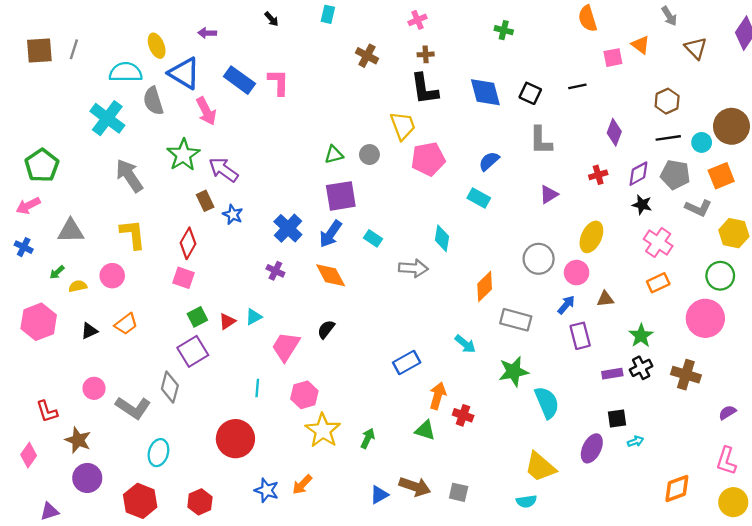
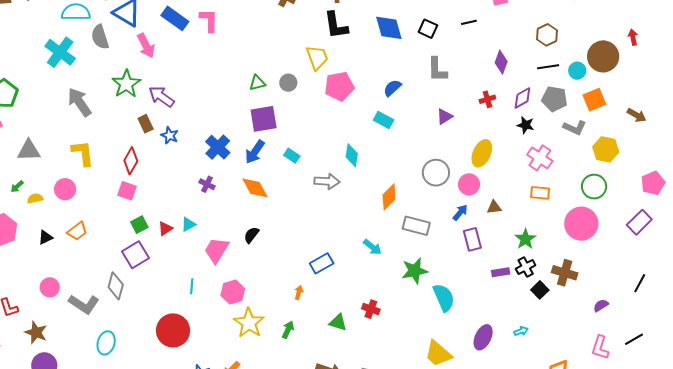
orange rectangle: (658, 283) -> (540, 193), turned 30
orange arrow: (438, 396) -> (299, 293), moved, size x0.6
black square: (617, 418) -> (540, 290), moved, turned -36

